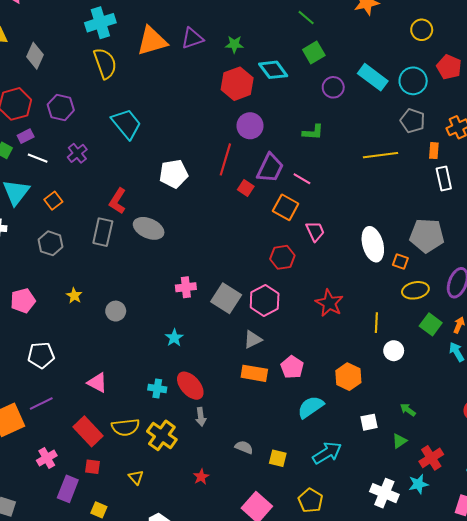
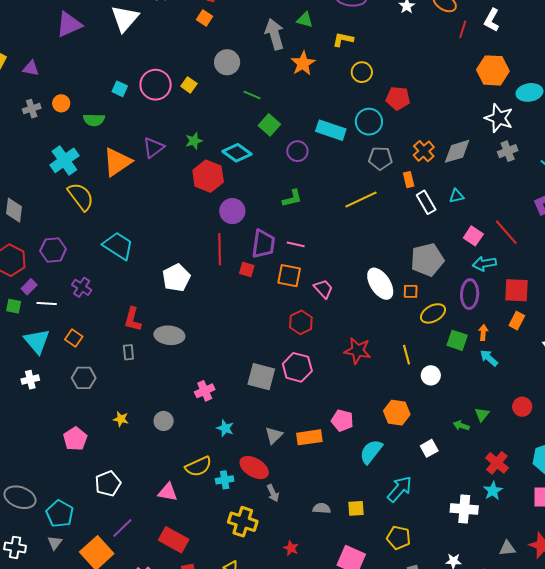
gray rectangle: (103, 232) -> (128, 352), size x0.6
pink cross: (186, 287) -> (205, 391), moved
gray triangle: (253, 339) -> (274, 435), moved
yellow semicircle: (125, 427) -> (198, 466), moved
green triangle: (399, 441) -> (482, 415), moved

